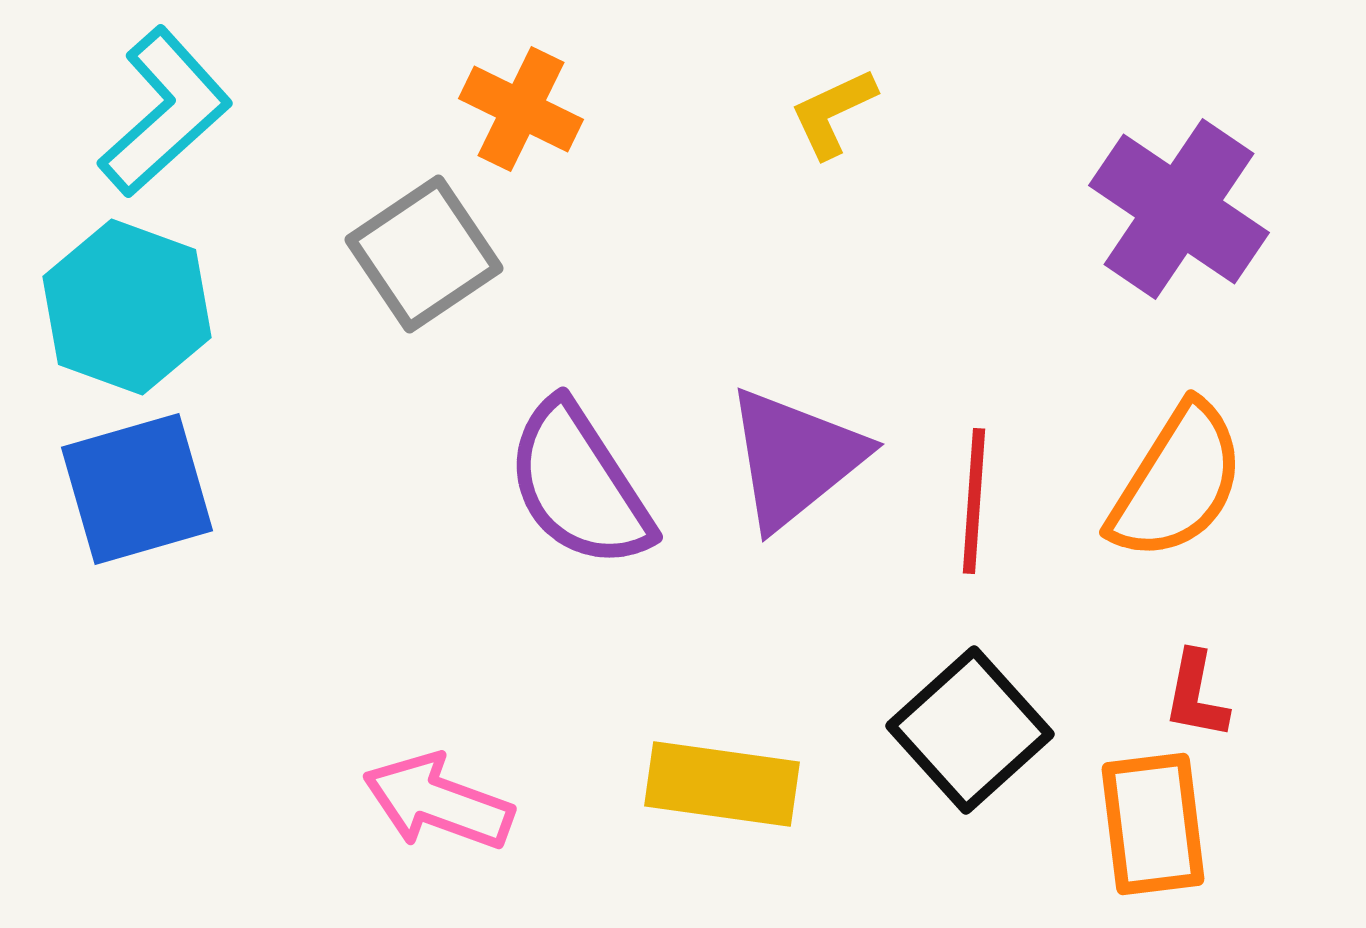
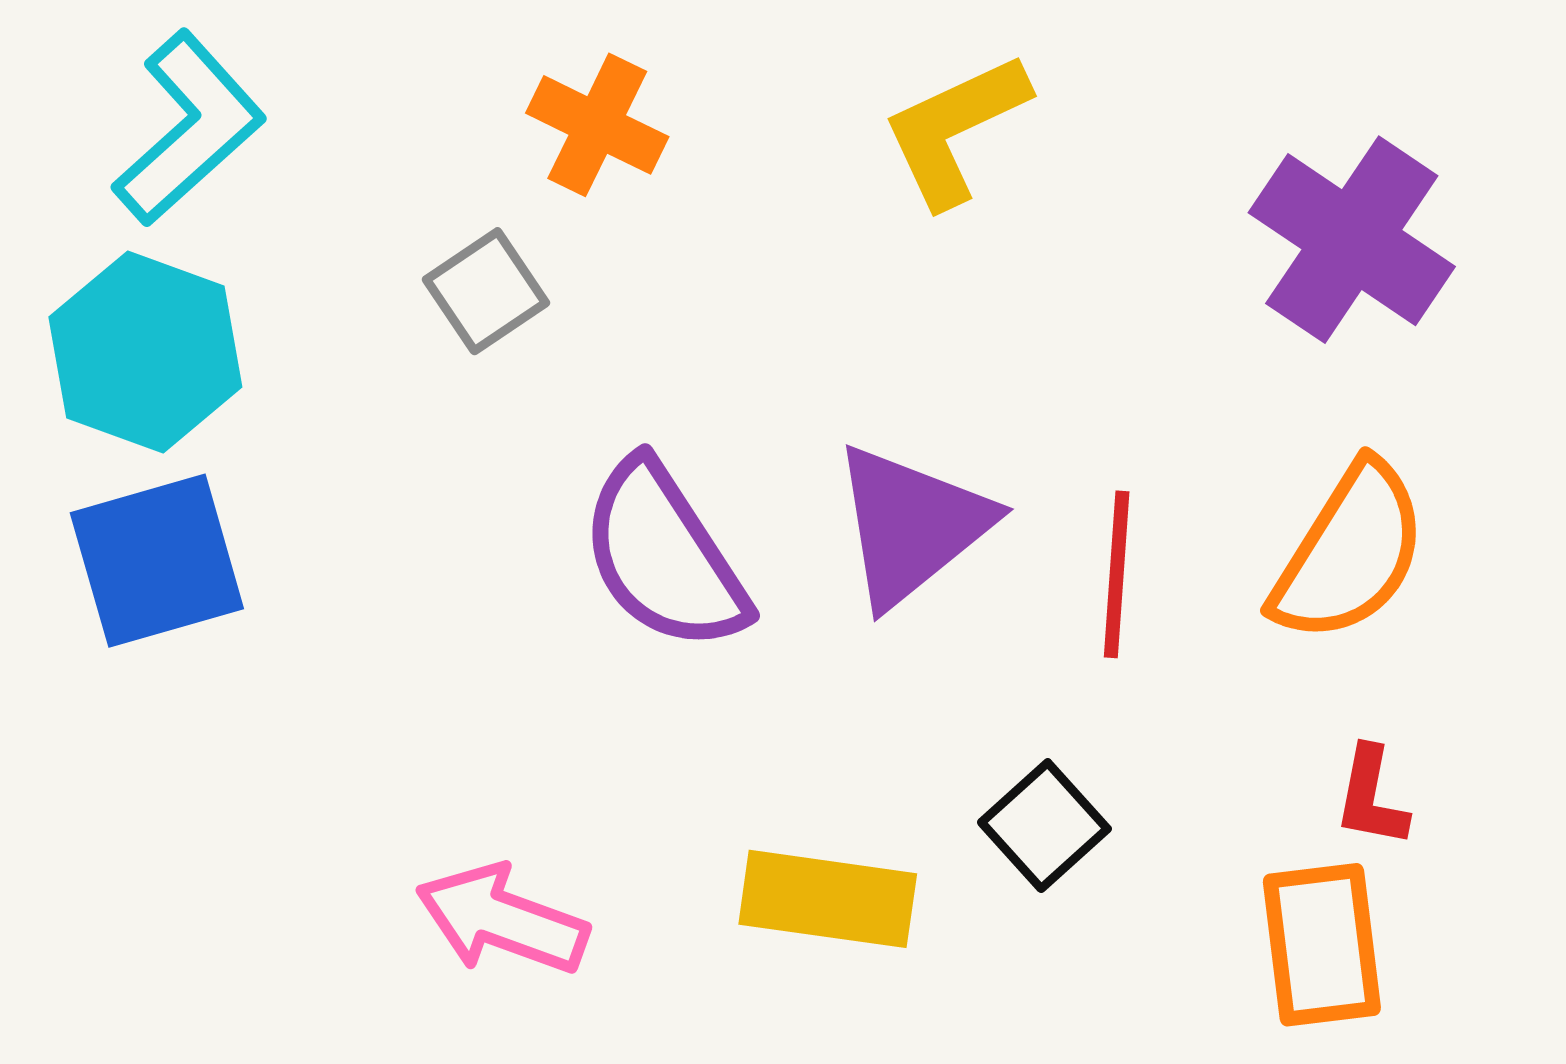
yellow L-shape: (833, 113) -> (955, 130), size x1.5
gray square: (424, 254) -> (486, 291), size x0.7
black square: (970, 730) -> (1044, 826), moved, size x0.7

